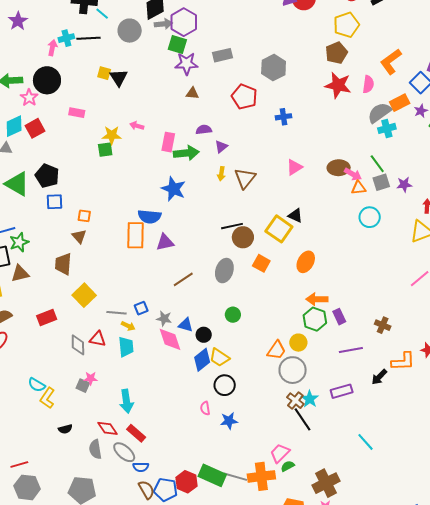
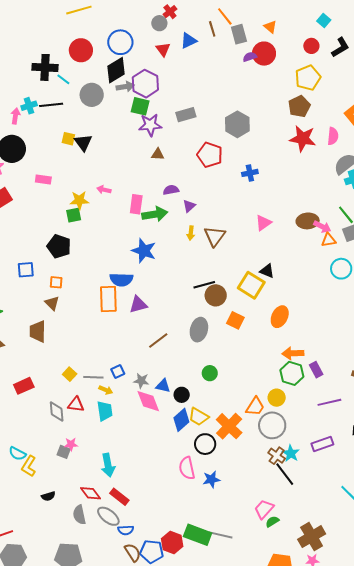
black pentagon: (47, 176) -> (59, 246), moved
yellow square: (84, 295) -> (70, 374), moved, size x0.6
pink semicircle: (205, 408) -> (187, 468), size x1.6
orange cross: (261, 476) -> (229, 426), moved, turned -36

